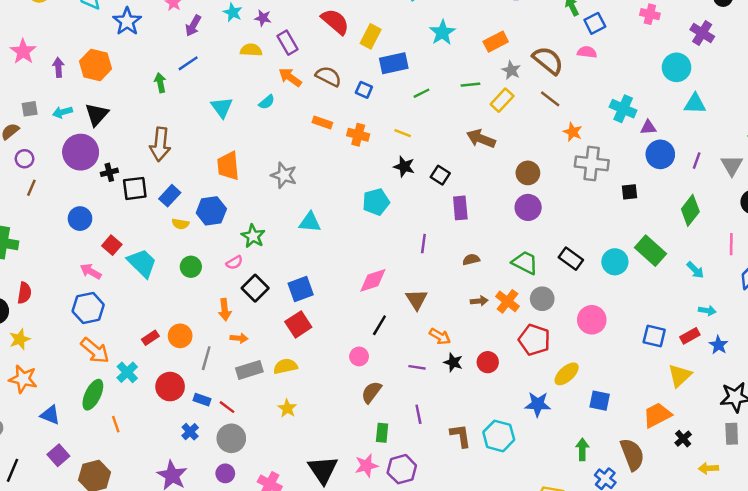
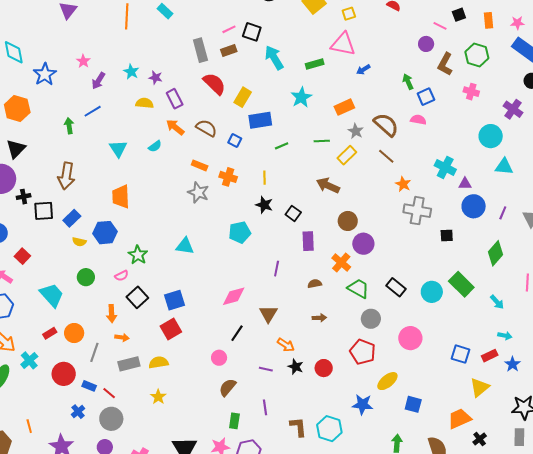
yellow line: (403, 133) -> (264, 178), turned 64
brown circle: (528, 173) -> (348, 221), moved
gray star: (284, 175) -> (198, 193), moved
cyan trapezoid: (142, 263) -> (52, 295), moved
orange cross: (507, 301) -> (341, 262), moved
orange line: (116, 424) -> (29, 426), moved

